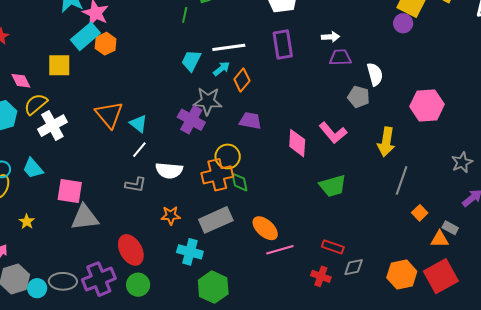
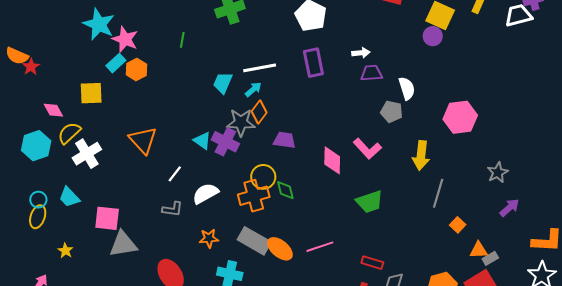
green line: (185, 15) -> (182, 40), moved
cyan rectangle: (85, 36) -> (116, 63), size x0.7
orange diamond: (242, 80) -> (259, 112), moved
cyan triangle: (138, 124) -> (202, 141), moved
white semicircle: (169, 171) -> (205, 193), turned 148
green diamond: (240, 182) -> (285, 190), moved
gray rectangle: (216, 220) -> (254, 241), turned 56
orange ellipse: (265, 228) -> (280, 249), moved
gray rectangle: (450, 228) -> (490, 258), moved, turned -56
pink line: (280, 250) -> (320, 247), moved

